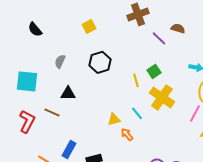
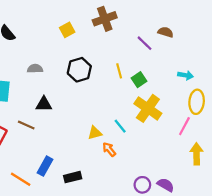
brown cross: (138, 14) -> (105, 19), moved
gray semicircle: (60, 61) -> (35, 69), turned 64
yellow line: (136, 80) -> (119, 71), moved

